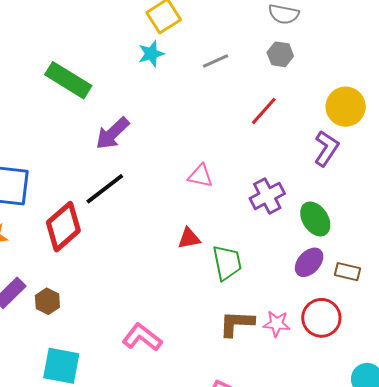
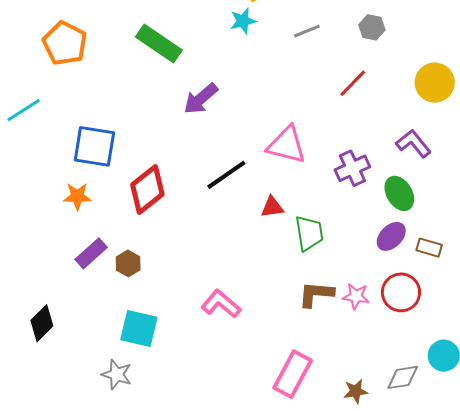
purple L-shape: (326, 148) -> (413, 143), moved, turned -75
pink triangle: (200, 176) -> (286, 145), size x1.6
black line: (105, 189) -> (226, 175), moved

